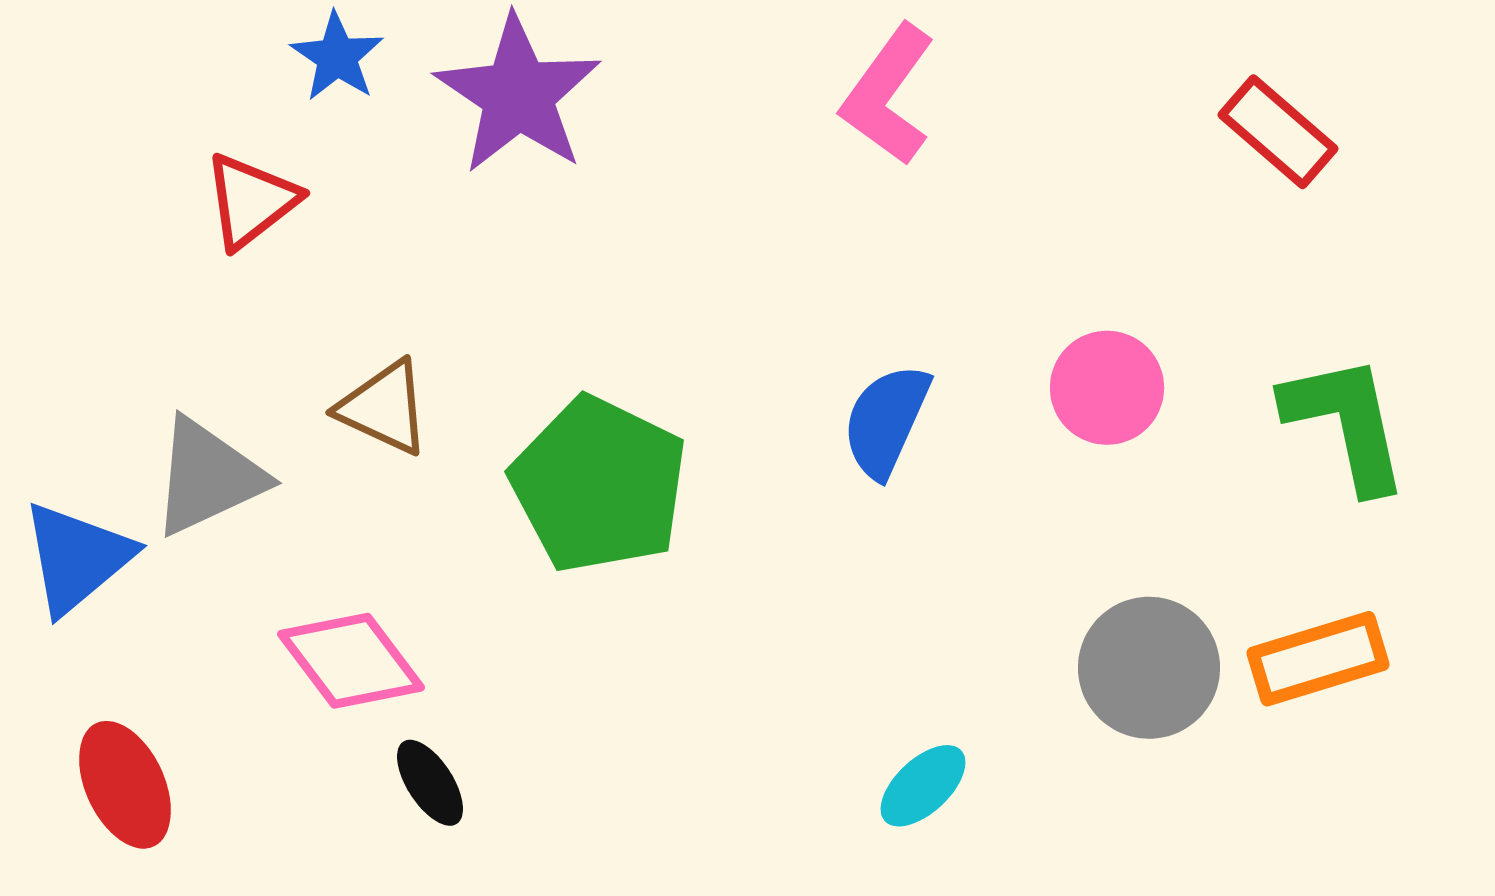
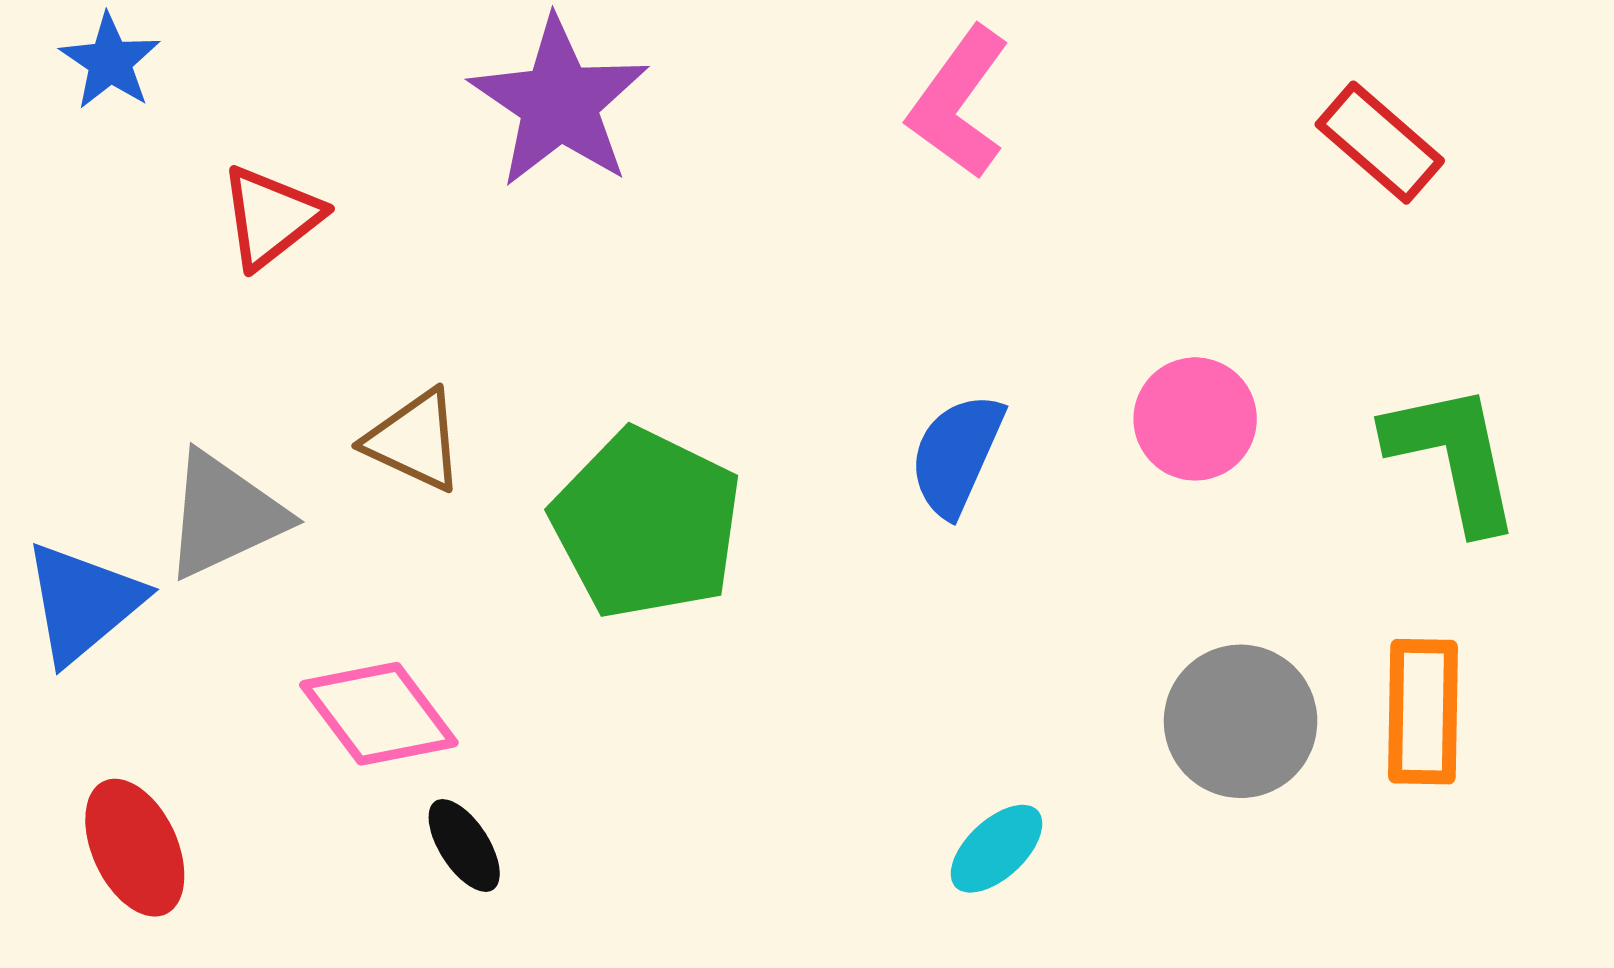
blue star: (337, 57) -> (110, 62), moved
orange rectangle: (1318, 659) -> (1423, 712), turned -72

